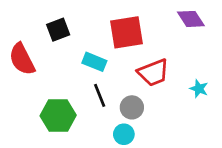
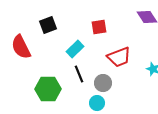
red square: (127, 32) -> (99, 27), size x0.6
cyan rectangle: (94, 62) -> (75, 49), turned -66

